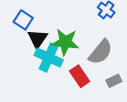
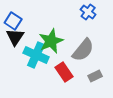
black triangle: (38, 39) -> (15, 37), moved
green star: (65, 42) -> (51, 41), turned -30

